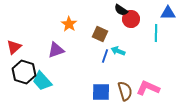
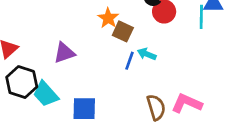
orange star: (69, 24) -> (108, 18), moved
cyan line: (156, 33) -> (201, 17), moved
blue square: (101, 92) -> (84, 109), moved

